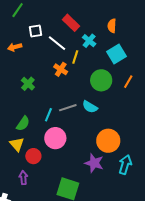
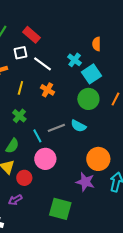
red rectangle: (71, 23) -> (32, 35), moved
cyan square: (117, 54) -> (91, 74), moved
yellow line: (75, 57) -> (20, 88), moved
green cross: (28, 84) -> (19, 116), moved
cyan line: (48, 115) -> (37, 136), turned -48
purple arrow: (23, 178) -> (15, 200), turned -112

